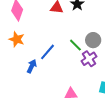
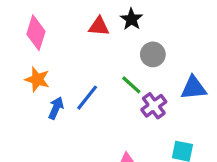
gray circle: (93, 40) -> (153, 54), moved
blue arrow: (32, 66) -> (56, 108), moved

